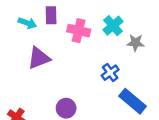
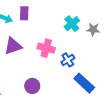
pink cross: (79, 31) -> (46, 48), moved
gray star: (136, 43) -> (93, 29), moved

